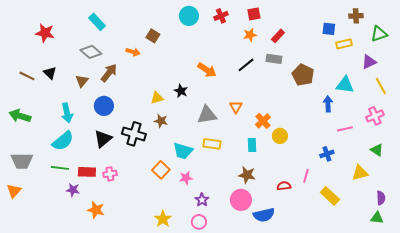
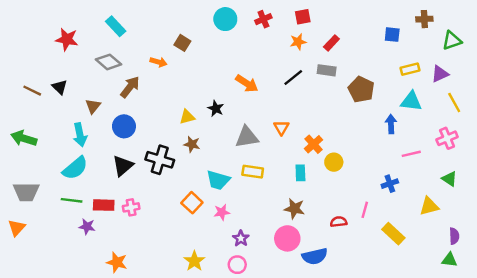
red star: (45, 33) -> (67, 39), moved
yellow rectangle: (344, 44) -> (410, 69), moved
brown triangle: (82, 81) -> (93, 106), moved
orange star: (96, 210) -> (117, 262), moved

